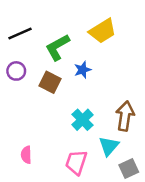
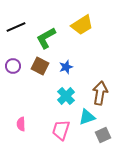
blue star: (83, 70) -> (66, 67), moved
purple circle: (16, 71) -> (13, 66), moved
cyan triangle: (109, 146) -> (87, 117), turned 30

